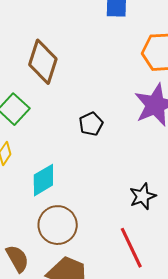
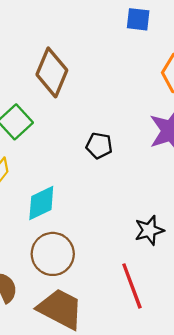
black pentagon: (91, 124) -> (99, 146), turned 30

